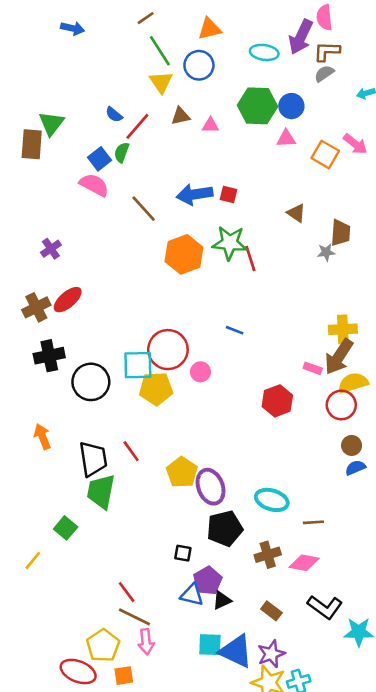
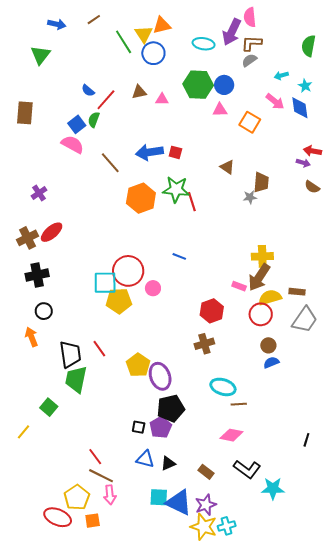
brown line: (146, 18) -> (94, 20), moved
yellow triangle: (161, 82) -> (144, 34), moved
green triangle: (51, 123) -> (40, 55), moved
pink arrow: (355, 144) -> (275, 101), moved
black circle: (91, 382) -> (44, 311), moved, size x0.6
cyan ellipse: (272, 500) -> (223, 387), moved
brown cross: (268, 555) -> (204, 344), moved
purple pentagon: (208, 581) -> (161, 427), moved

